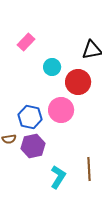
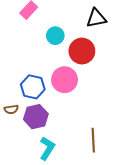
cyan L-shape: (58, 177) -> (47, 148), moved

